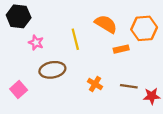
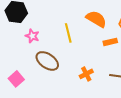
brown ellipse: (52, 70) -> (47, 61), turned 45
orange cross: (95, 84) -> (86, 74), turned 32

